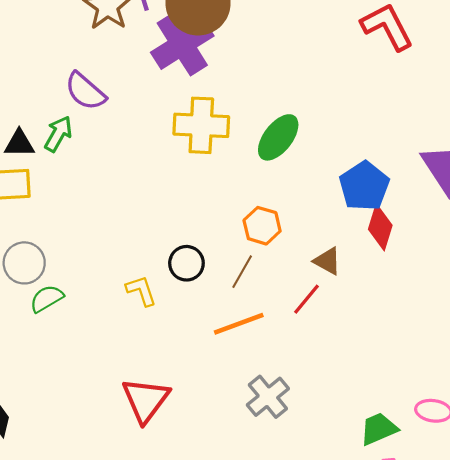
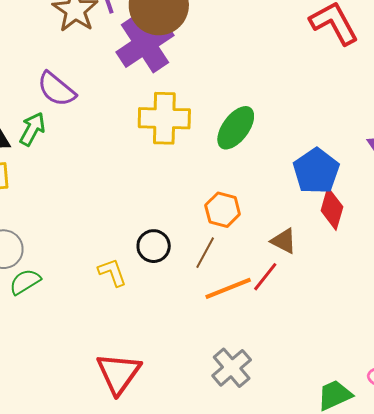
orange line: (239, 324) -> (228, 288), moved

